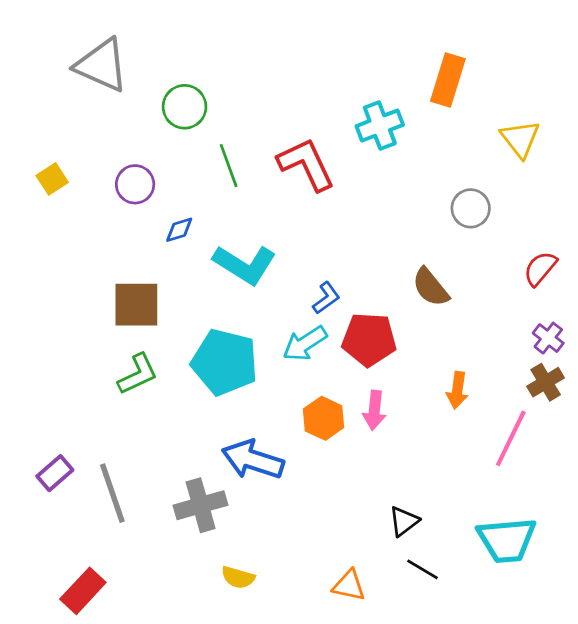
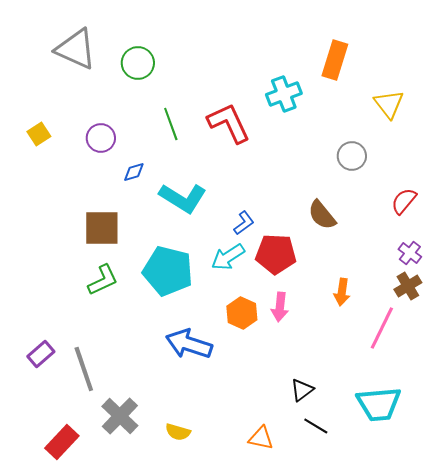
green circle: (185, 107) -> (138, 63), moved
gray cross: (201, 505) -> (120, 416), moved, turned -30

